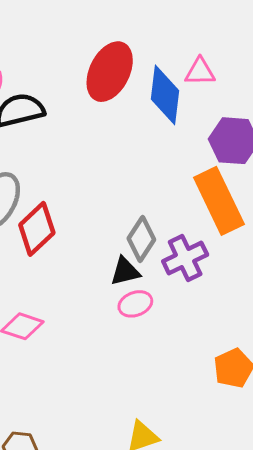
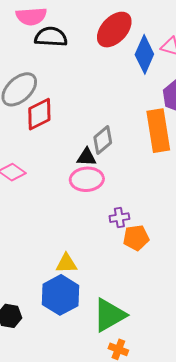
purple cross: (185, 258) -> (119, 218), moved, size x0.7
pink ellipse: (135, 304) -> (87, 179), size x1.5

